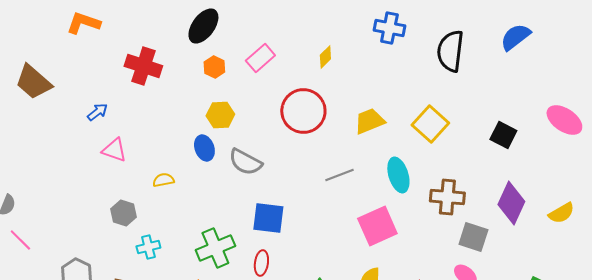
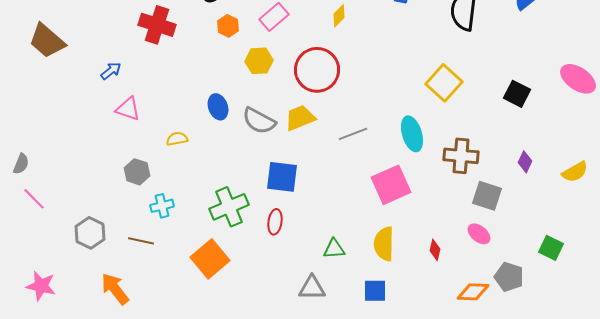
yellow hexagon: (220, 115) -> (259, 61), moved
yellow trapezoid: (369, 121) -> (300, 118), moved
purple diamond: (511, 203) -> (525, 162), size x0.5

